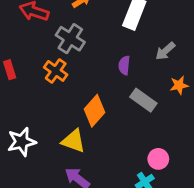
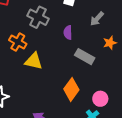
gray cross: (70, 39) -> (38, 17), moved
orange diamond: (95, 111) -> (71, 89), moved
yellow triangle: (73, 141) -> (34, 61), moved

